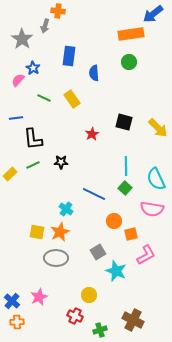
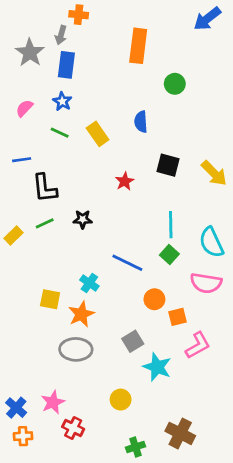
orange rectangle: (131, 34) -> (138, 46), moved, turned -75
blue rectangle: (69, 56) -> (66, 65), moved
blue star: (33, 68) -> (62, 101), moved
blue semicircle: (94, 73) -> (141, 122), moved
yellow square: (37, 232) -> (50, 299), moved
red cross: (75, 316) -> (73, 428), moved

